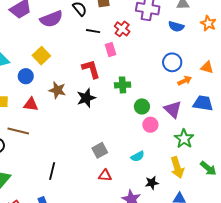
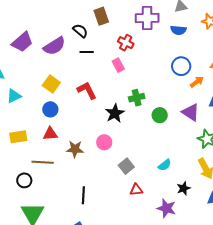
black line: (93, 31) -> (87, 52), moved
red L-shape: (91, 69) -> (87, 90), moved
blue circle: (26, 76) -> (50, 109), moved
brown star: (57, 90) -> (75, 149), moved
black star: (86, 98) -> (115, 113), moved
pink circle: (150, 125) -> (104, 142), moved

